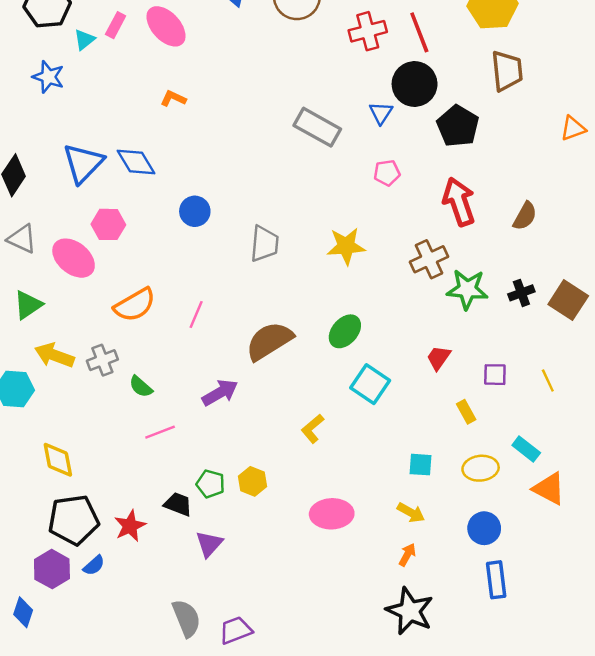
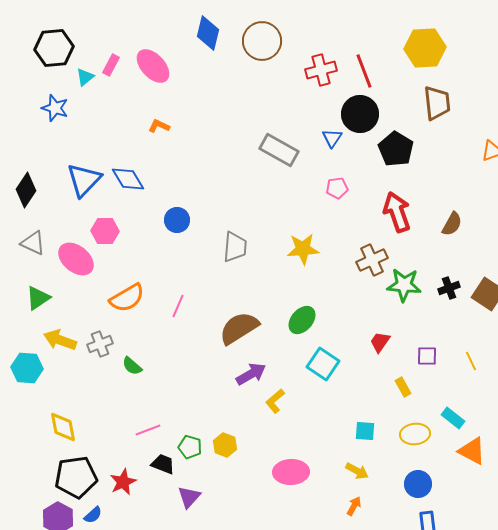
purple arrow: (220, 393) -> (251, 374), moved
pink line: (160, 432) -> (148, 430), moved

